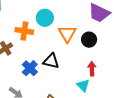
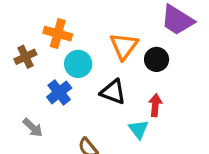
cyan circle: (45, 18) -> (78, 64), moved
black triangle: (51, 61) -> (113, 92), moved

